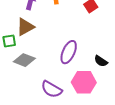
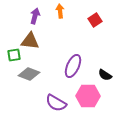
brown triangle: (25, 27) -> (30, 41), turned 36

